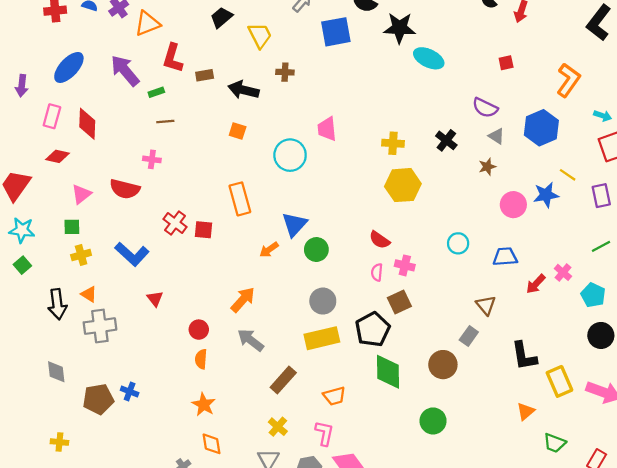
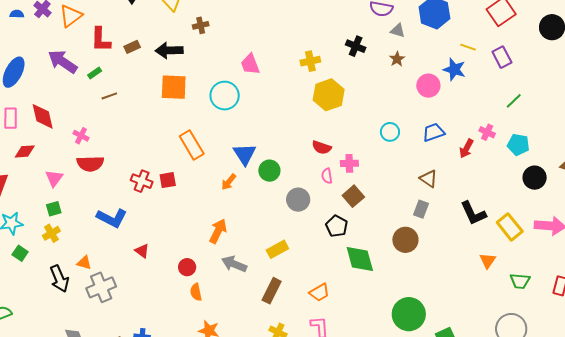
orange square: (238, 131) -> (174, 87), size x1.8
pink cross: (152, 159) -> (81, 136), moved, turned 35
blue star: (546, 195) -> (454, 69), turned -30
yellow cross: (81, 255) -> (51, 233), moved
gray circle: (323, 301) -> (298, 200), moved
black pentagon: (373, 329) -> (337, 226), size x0.7
yellow rectangle: (322, 338) -> (277, 249), moved, size x0.7
green circle: (433, 421) -> (409, 314), moved, size x1.4

